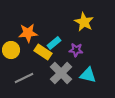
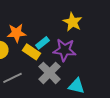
purple star: (76, 50) -> (64, 50), size x1.6
cyan triangle: (88, 75) -> (76, 86), moved

